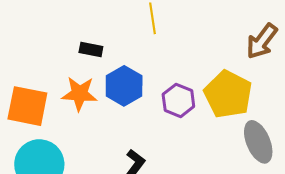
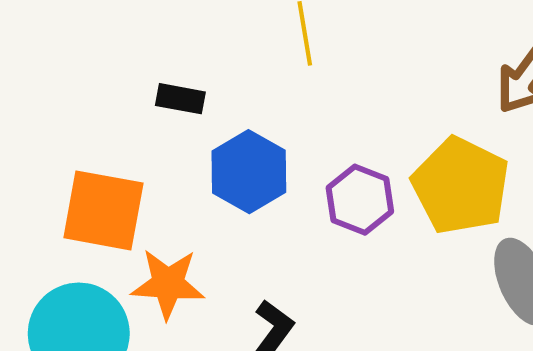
orange star: (80, 94) -> (168, 284), moved
orange square: (27, 106) -> (103, 210), moved

